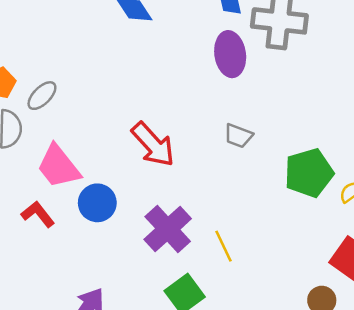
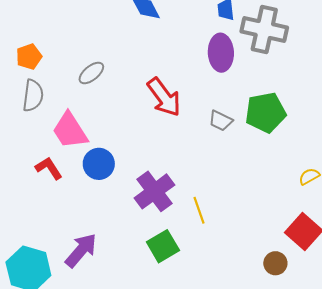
gray ellipse: (42, 96) -> (91, 73), moved
red arrow: (153, 144) -> (164, 97), moved
green pentagon: (309, 173) -> (265, 112), moved

